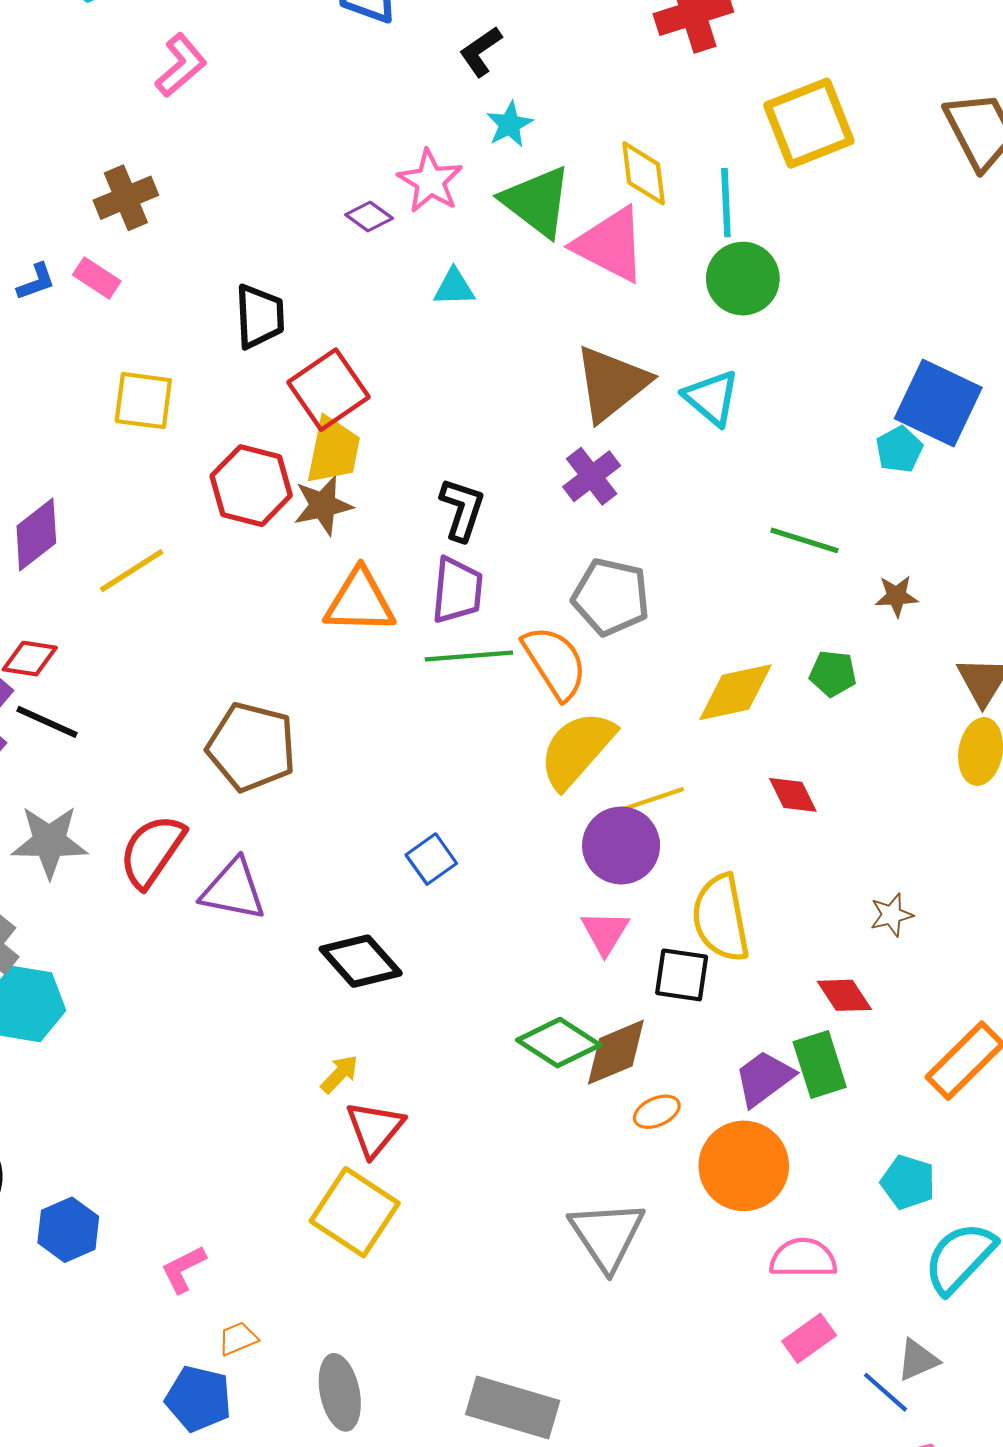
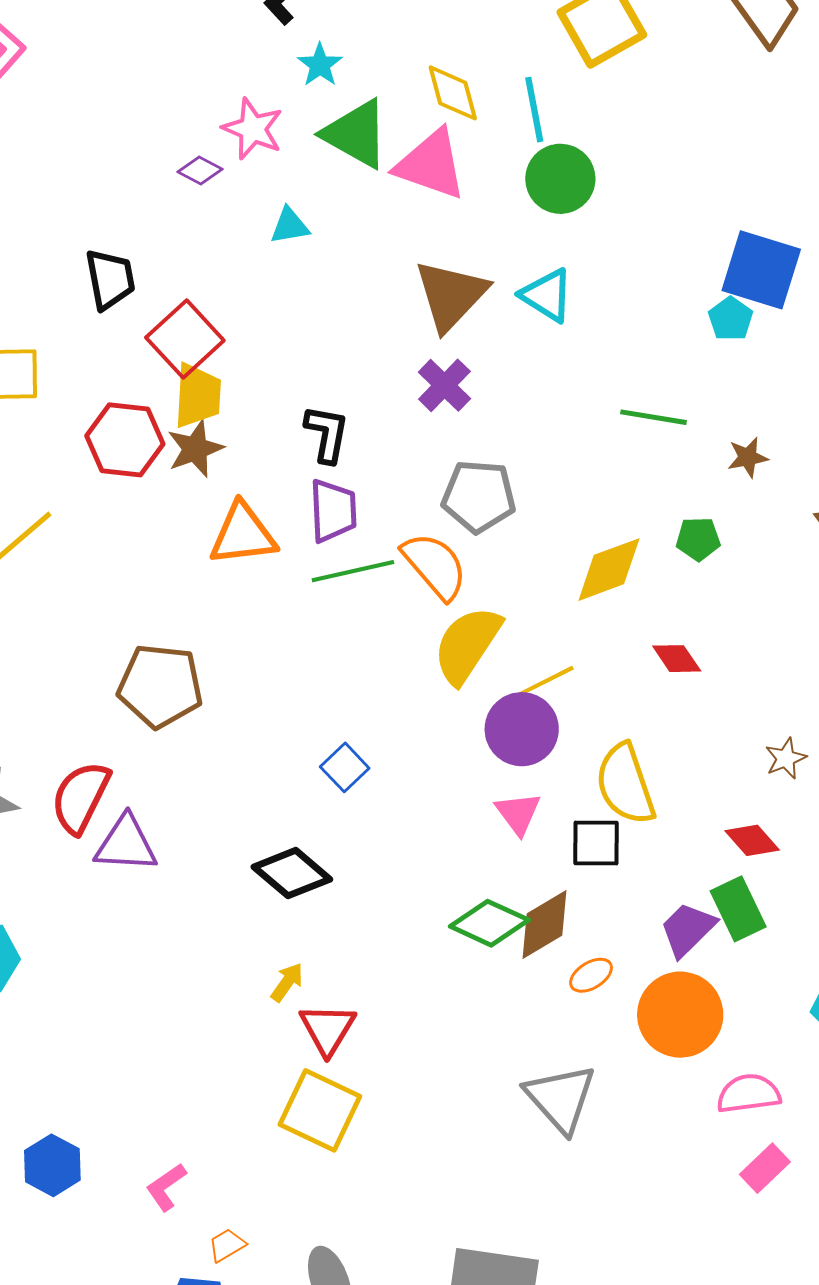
purple triangle: (233, 890) -> (126, 844), moved

